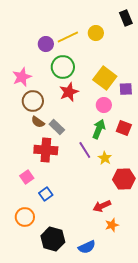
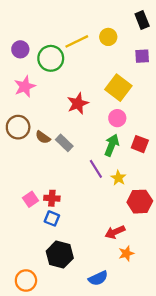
purple circle: (46, 44) -> (20, 49), moved
green circle: (63, 67) -> (51, 58), moved
purple square: (126, 89) -> (142, 56), moved
brown circle: (33, 101) -> (18, 127), moved
red cross: (46, 150) -> (52, 198), moved, size x0.6
blue square: (46, 194) -> (52, 218), turned -32
orange circle: (25, 217) -> (26, 280), moved
black hexagon: (53, 239) -> (60, 255), moved

